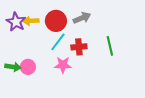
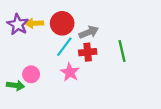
gray arrow: (82, 18) -> (89, 32), moved
pink star: (63, 65) -> (70, 72), turned 30
green arrow: (13, 67) -> (16, 85), moved

